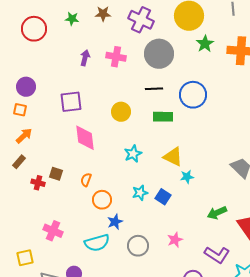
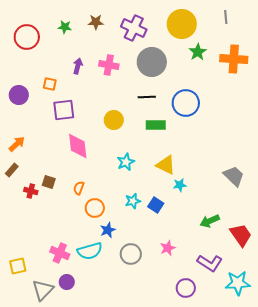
orange square: (20, 110) -> (50, 84), moved
pink cross: (53, 231) -> (60, 253), moved

